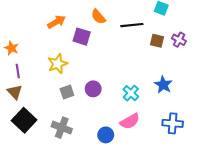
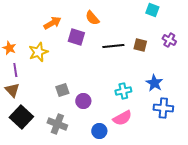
black line: (132, 25) -> (113, 46), moved
brown square: (157, 41) -> (140, 45), moved
yellow star: (58, 64) -> (38, 52), moved
purple circle: (93, 89) -> (83, 101), moved
cyan cross: (131, 93) -> (123, 91), turned 35
blue cross: (173, 123) -> (163, 108), moved

